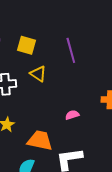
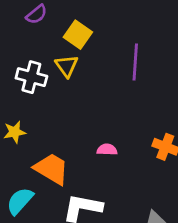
yellow triangle: (38, 74) -> (67, 66), moved

